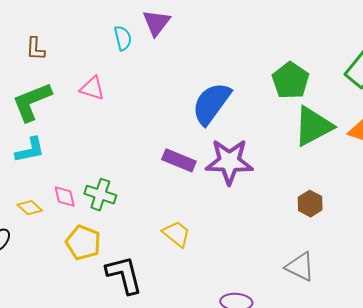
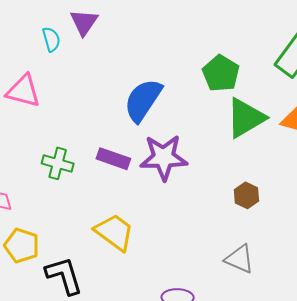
pink triangle: (92, 88) -> (23, 91), size x1.4
green cross: (100, 195) -> (58, 163), moved
yellow trapezoid: (176, 234) -> (114, 232), size x1.4

